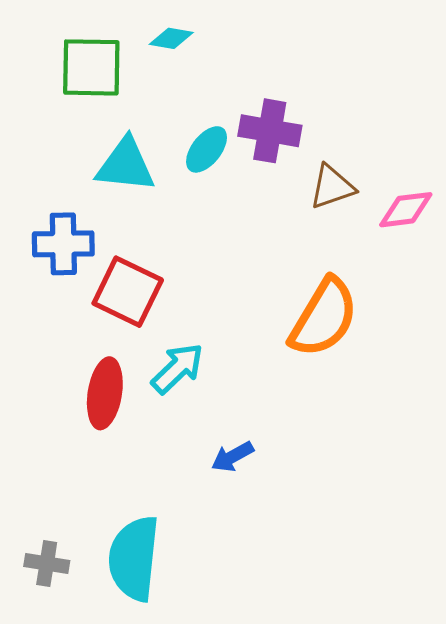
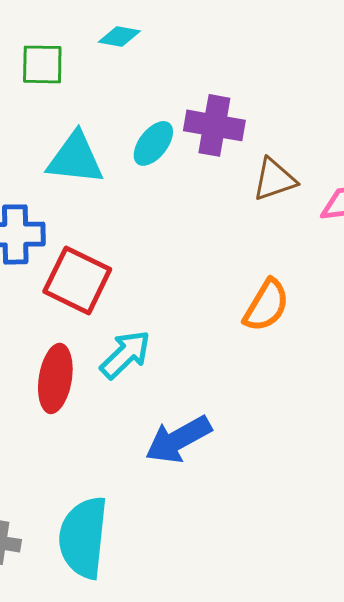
green square: (91, 67) -> (42, 64), size x0.7
orange semicircle: (324, 318) -> (266, 305), size x0.7
blue arrow: (232, 457) -> (178, 439), size x1.6

